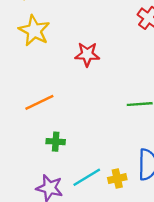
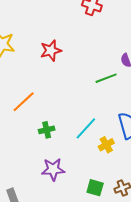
cyan line: (87, 177) -> (86, 128), moved

